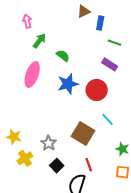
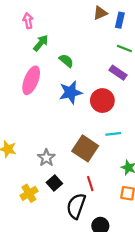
brown triangle: (84, 11) -> (100, 13), moved
blue rectangle: (100, 23) -> (120, 20), moved
cyan line: (107, 119) -> (113, 134), turned -56
yellow cross: (25, 158) -> (29, 193), moved

